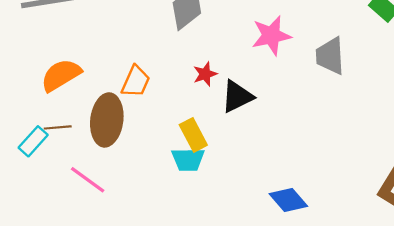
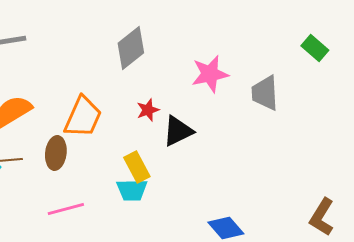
orange trapezoid: (136, 81) -> (83, 117), size x1.4
brown ellipse: (107, 120) -> (56, 153), size x0.7
pink line: (88, 180) -> (66, 209), moved, turned -51

